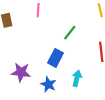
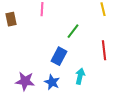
purple star: (21, 72) -> (25, 81), moved

